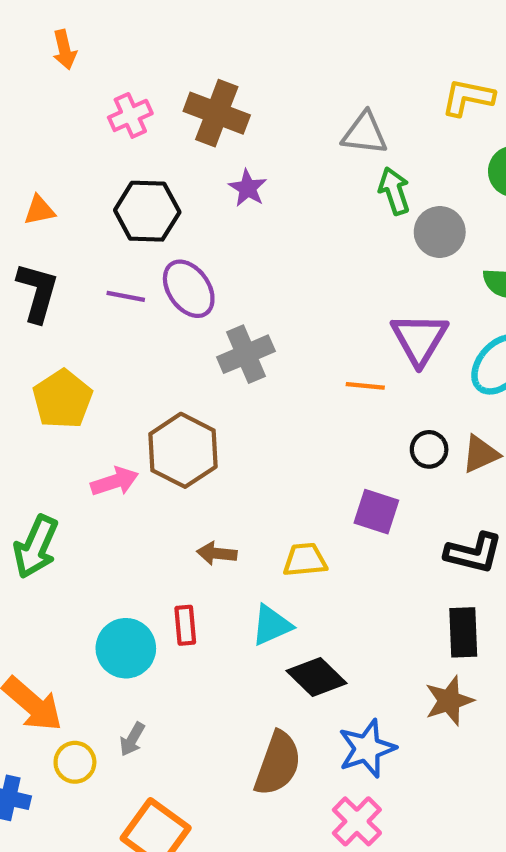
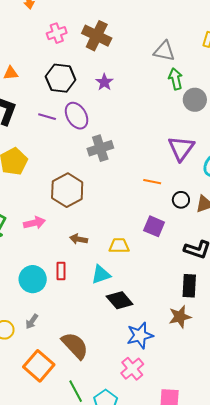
purple star: (248, 188) -> (104, 82), moved
orange line: (365, 386) -> (152, 182), moved
pink arrow: (115, 482) -> (34, 223), moved
brown semicircle: (278, 764) -> (75, 346), moved, turned -68

